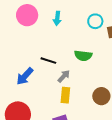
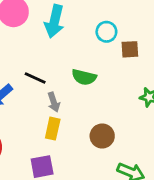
cyan arrow: (57, 18) -> (54, 21), size x1.6
gray arrow: (64, 76) -> (54, 102), turned 112

